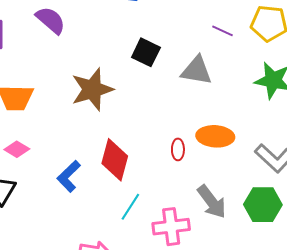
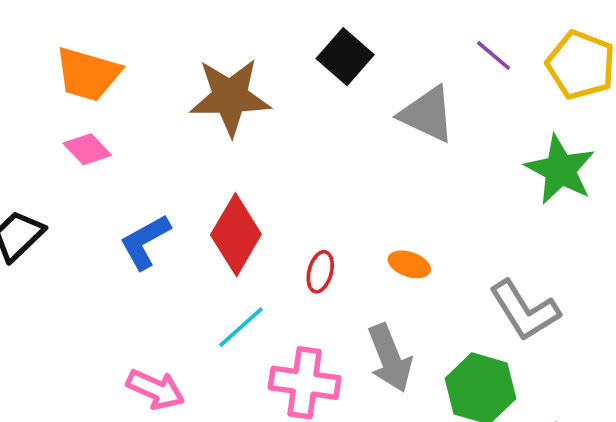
orange ellipse: (215, 136) -> (409, 264), moved, size x0.6
pink diamond: (17, 149) -> (87, 149), moved
red ellipse: (178, 149) -> (320, 272), moved

